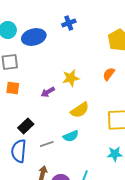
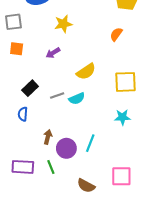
yellow star: (71, 78) -> (63, 24), moved
gray line: (47, 144) -> (57, 95), moved
blue semicircle: (19, 151) -> (23, 114), size x0.6

